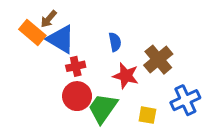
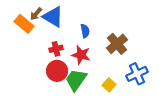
blue triangle: (61, 39) -> (53, 17), moved
red star: (126, 76) -> (81, 55), moved
yellow square: (147, 115) -> (109, 85), turned 32

